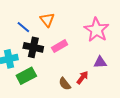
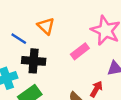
pink rectangle: (60, 46) -> (80, 51), moved

